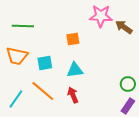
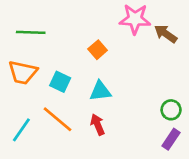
orange square: (73, 39) -> (98, 50), turned -32
cyan square: (45, 63) -> (60, 82), turned 35

